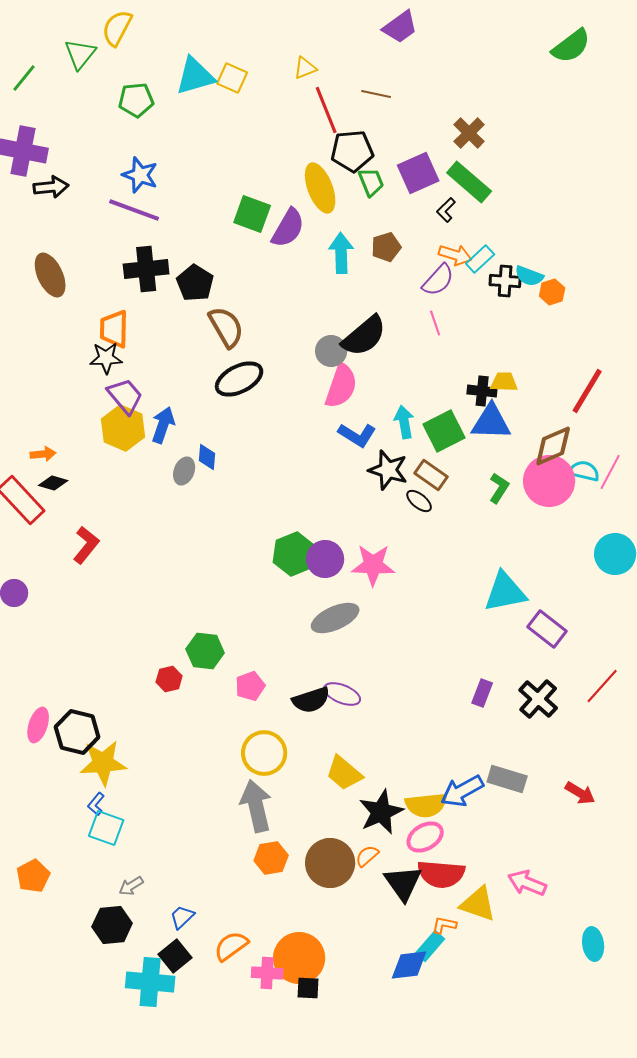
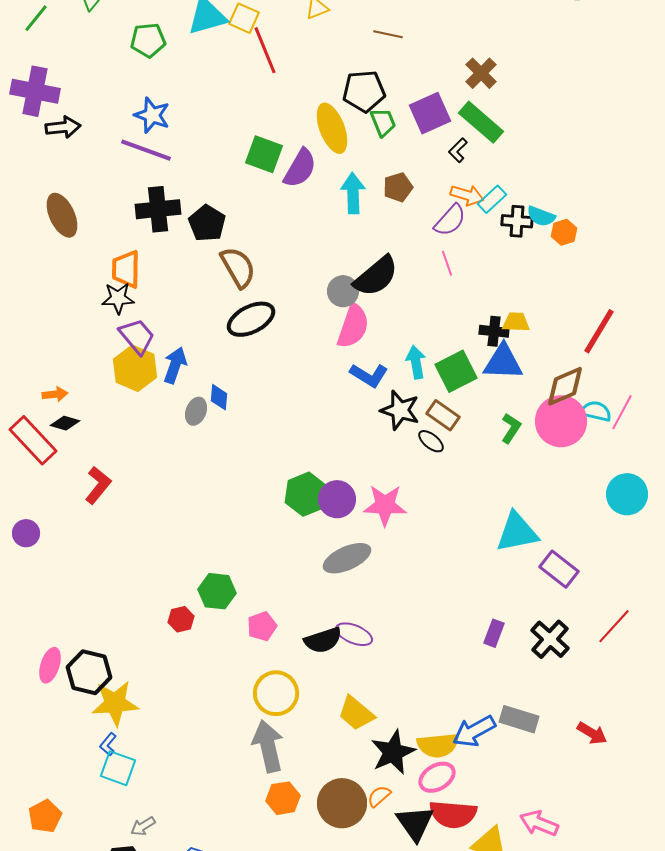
red line: (326, 110) -> (265, 50), moved

